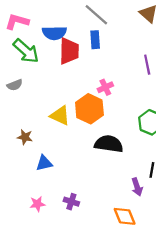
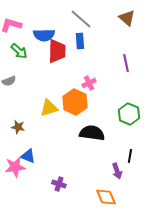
green arrow: (26, 51) -> (19, 51), size x0.7
yellow triangle: (60, 116) -> (49, 108), turned -42
blue triangle: (44, 163) -> (28, 156), moved, turned 35
pink star: (37, 204) -> (15, 167), moved, size x1.5

